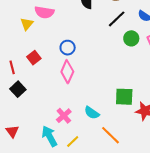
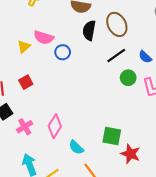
blue circle: (68, 48) -> (63, 52), moved
pink diamond: (67, 72) -> (55, 126), moved
pink cross: (64, 116) -> (25, 127), moved

